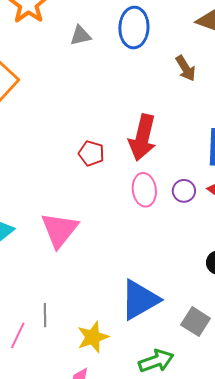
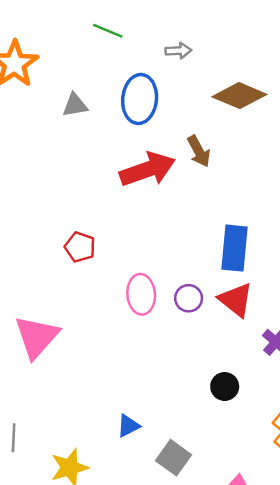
red arrow: (142, 137) -> (147, 169), moved, turned -126
blue triangle: (140, 300) -> (128, 426), size x0.5
gray square: (196, 322) -> (173, 458), moved

